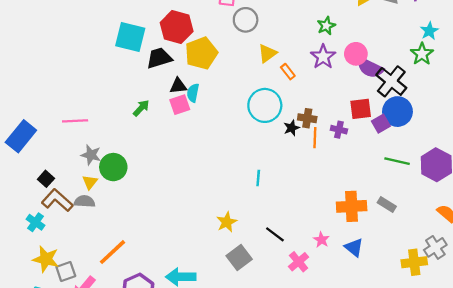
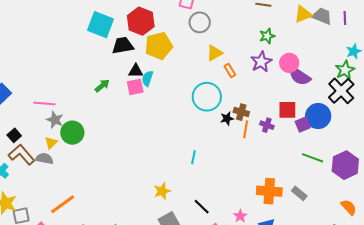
black cross: (391, 81) -> (341, 91), moved
pink line: (75, 121) -> (44, 103), moved

